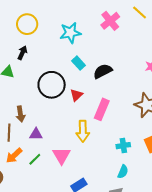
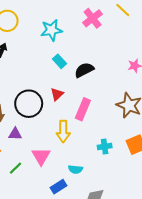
black circle: (52, 85) -> (29, 104), moved
green line: (35, 159) -> (15, 168), moved
cyan semicircle: (123, 172) -> (75, 169), moved, turned 72

